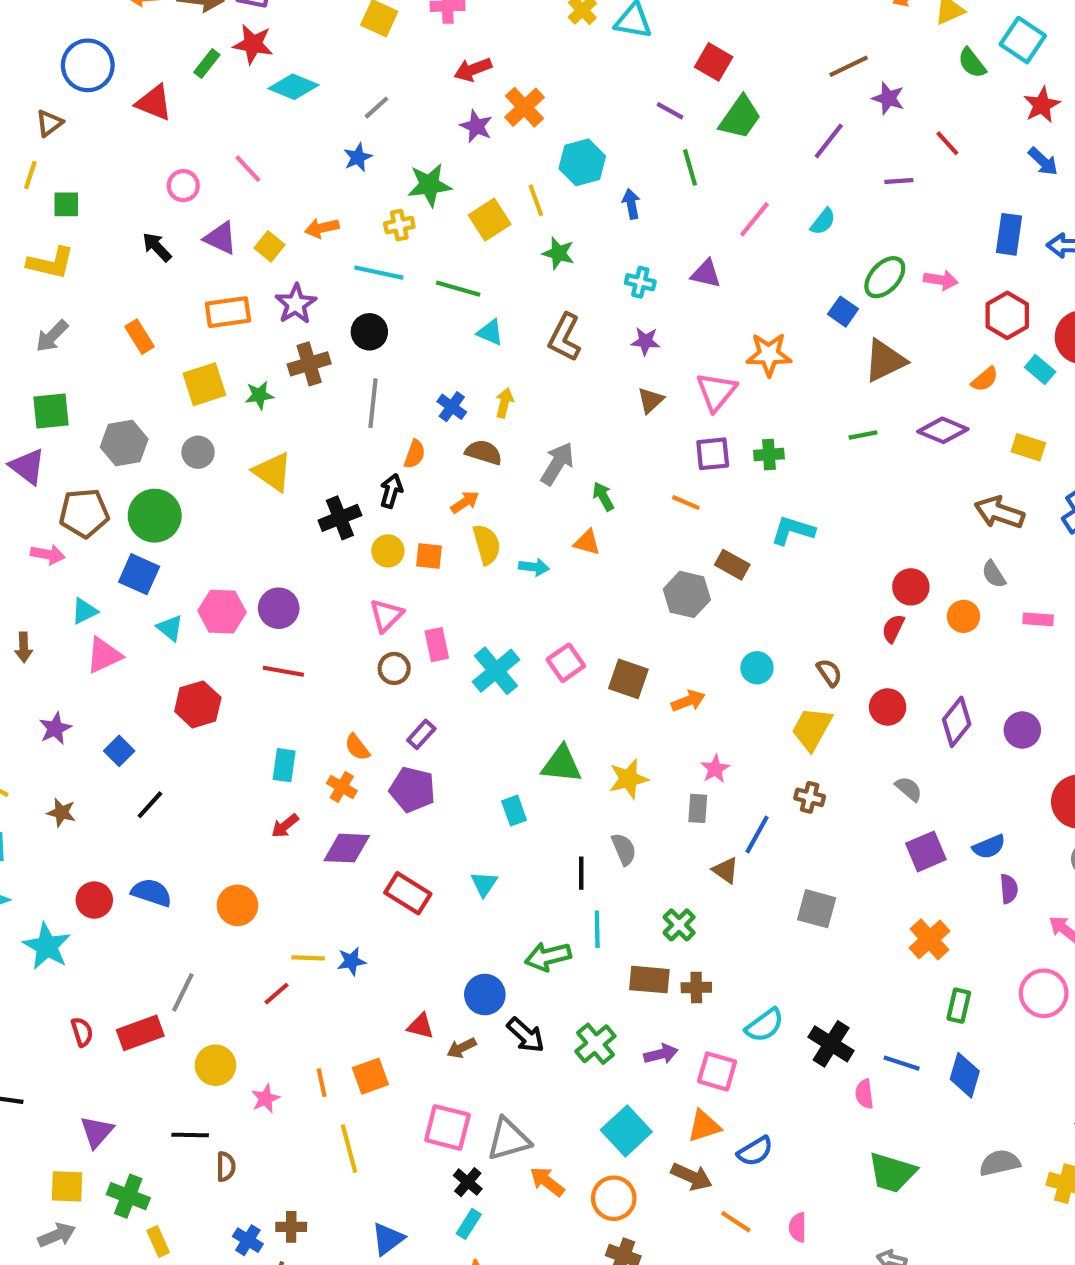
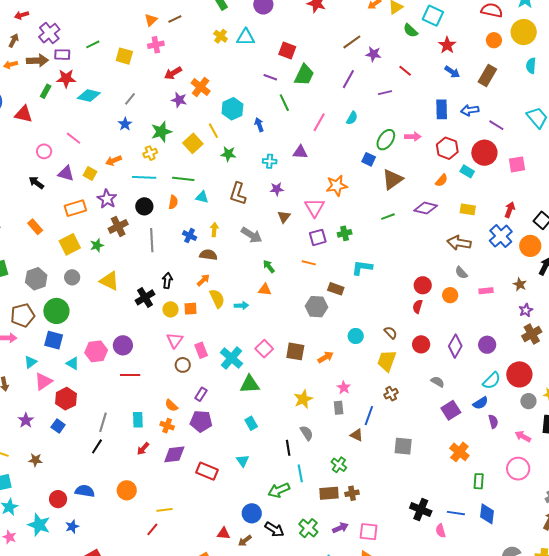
orange semicircle: (415, 454) -> (173, 202), moved
gray arrow: (557, 464) -> (252, 235), moved, turned 100
red hexagon: (198, 704) -> (66, 399), moved
green triangle: (561, 764) -> (250, 384), moved
brown cross: (810, 797) -> (391, 394), turned -32
black line: (150, 805) -> (97, 446), moved
blue star: (351, 961) -> (72, 527), moved
gray line: (183, 992) -> (103, 422), moved
cyan semicircle: (765, 1025) -> (492, 381), moved

